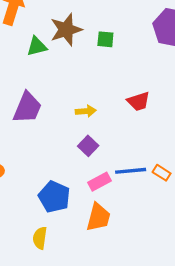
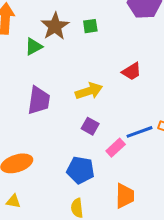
yellow arrow: (86, 111) -> (89, 91), size x1.5
purple square: (88, 146) -> (90, 126), moved
orange trapezoid: (98, 217) -> (125, 196), moved

